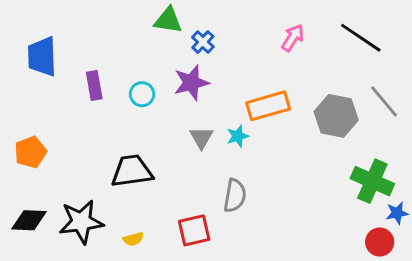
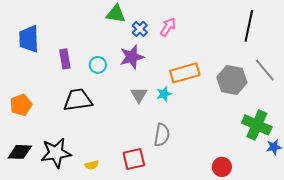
pink arrow: (293, 38) -> (168, 27), moved
black line: (361, 38) -> (249, 26), turned 68
black trapezoid: (132, 171) -> (78, 100), moved
red circle: (380, 242) -> (222, 167), moved

